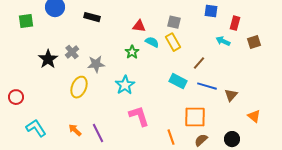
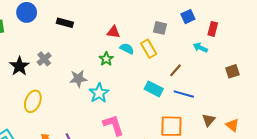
blue square: (211, 11) -> (188, 17), turned -32
gray square: (174, 22) -> (160, 28), moved
brown square: (254, 42) -> (232, 71), moved
gray star: (96, 64) -> (78, 79), moved
yellow ellipse: (79, 87) -> (33, 101), moved
brown triangle: (231, 95) -> (209, 120), moved

